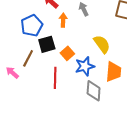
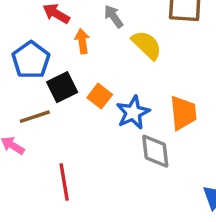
yellow semicircle: (102, 44) -> (147, 45), moved
brown line: (28, 58) -> (35, 117), turned 54
red line: (55, 78) -> (64, 182), moved

